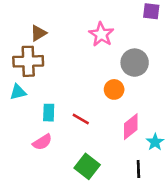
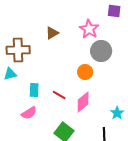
brown triangle: (38, 33) -> (52, 33), moved
pink star: (101, 34) -> (89, 29), moved
pink diamond: (131, 127) -> (83, 102), moved

